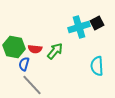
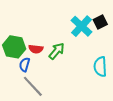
cyan cross: (79, 27) -> (82, 26), turned -30

